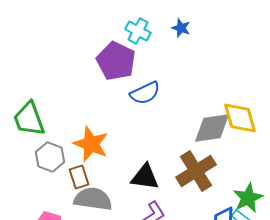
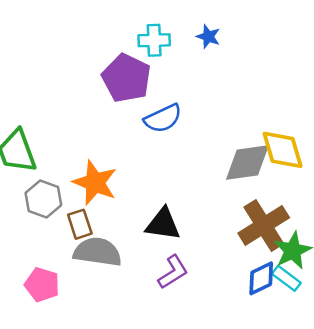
cyan cross: (138, 31) -> (154, 40), turned -30
brown cross: (196, 171) -> (264, 225), moved

